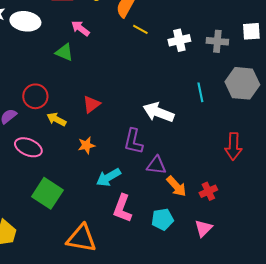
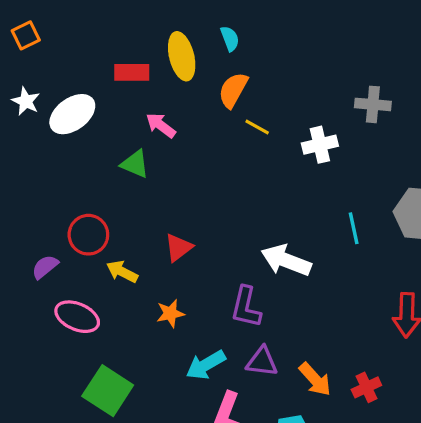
white ellipse: (25, 21) -> (72, 114), turned -44
gray cross: (217, 41) -> (373, 104), moved
purple triangle: (156, 165) -> (262, 362), moved

